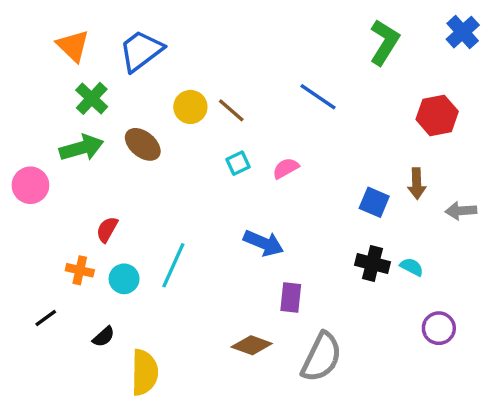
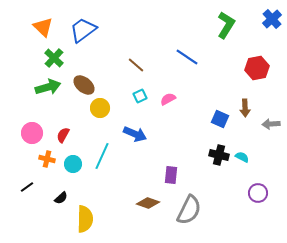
yellow circle: (190, 107) -> (100, 108), moved
pink circle: (30, 185) -> (32, 133), moved
blue arrow: (264, 243) -> (135, 134), moved

